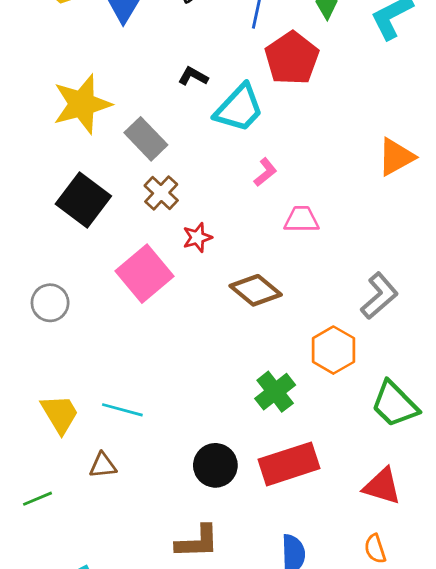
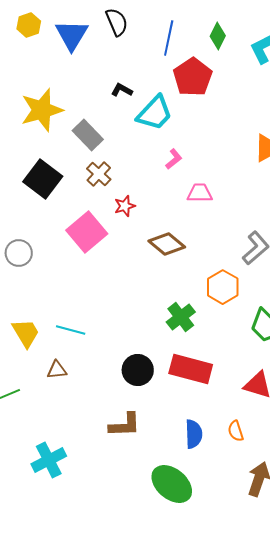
red rectangle: (289, 464) -> (191, 369), turned 33
orange semicircle: (375, 549) -> (236, 431), moved

